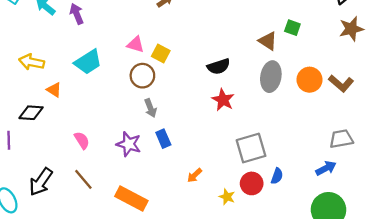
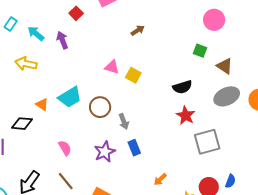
green square: (292, 28) -> (200, 51), moved
yellow arrow: (32, 62) -> (26, 64), moved
cyan trapezoid: (88, 62) -> (70, 97), moved
brown circle: (142, 76) -> (100, 107), moved
gray ellipse: (271, 77) -> (227, 96), turned 55
purple star: (129, 144) -> (105, 152), turned 30
gray square: (251, 148) -> (207, 142), moved

